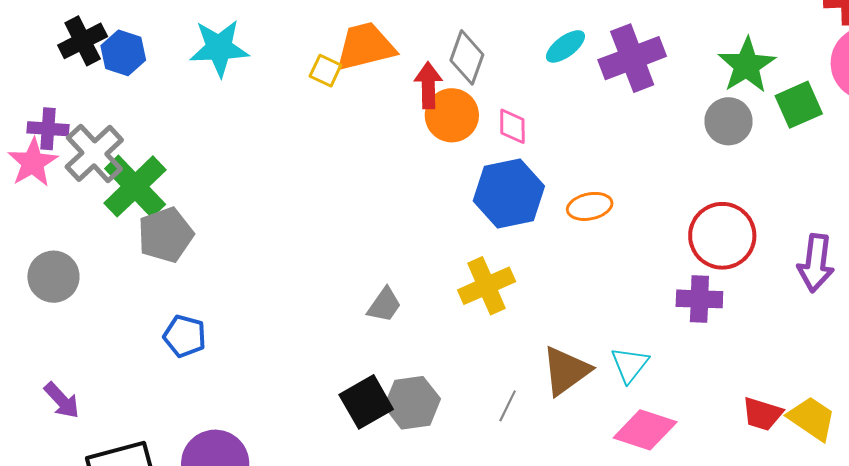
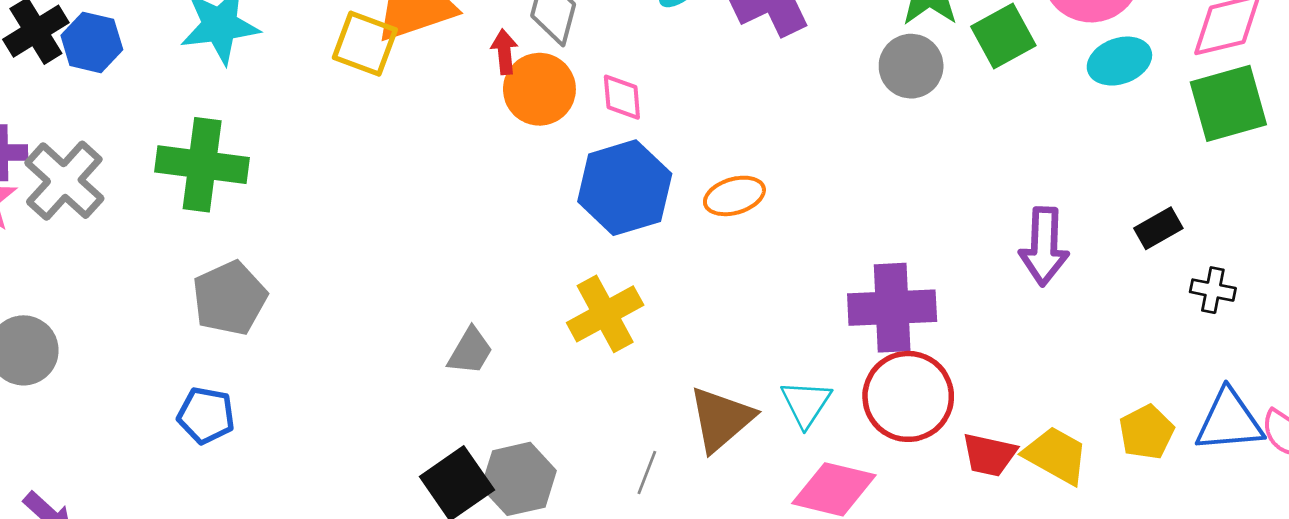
yellow square: (325, 71) -> (365, 44), size x1.5
red arrow: (428, 85) -> (505, 52), size x0.7
green cross: (135, 186) -> (202, 165), moved, turned -34
gray pentagon: (166, 235) -> (230, 298), moved
red circle: (722, 236) -> (908, 396), moved
purple cross: (699, 299) -> (892, 308), size x1.4

